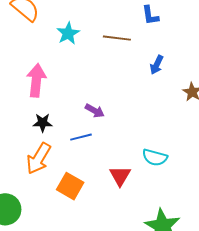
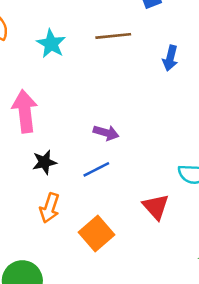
orange arrow: (39, 158) -> (50, 208), size x0.7
orange square: (70, 186) -> (97, 233), turned 32

